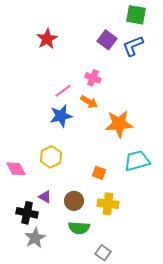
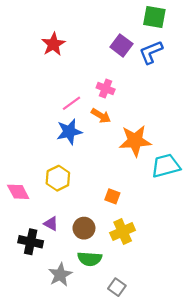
cyan trapezoid: (137, 161) -> (166, 166), moved
yellow cross: (108, 204) -> (123, 232), turned -30
gray star: (35, 238) -> (60, 275), moved

